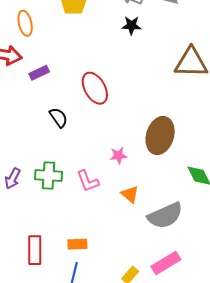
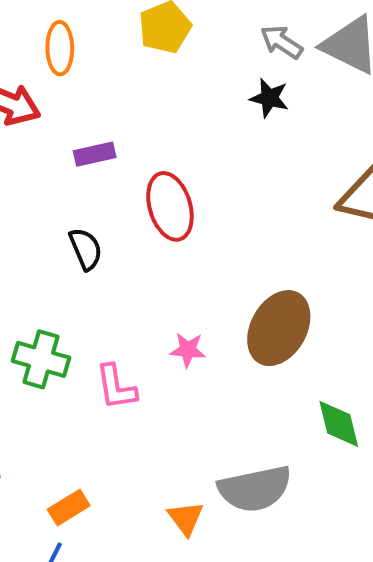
purple rectangle: (39, 73) -> (95, 154), moved
orange triangle: (130, 194) -> (186, 518), moved
orange rectangle: (77, 244) -> (69, 508), turned -42

